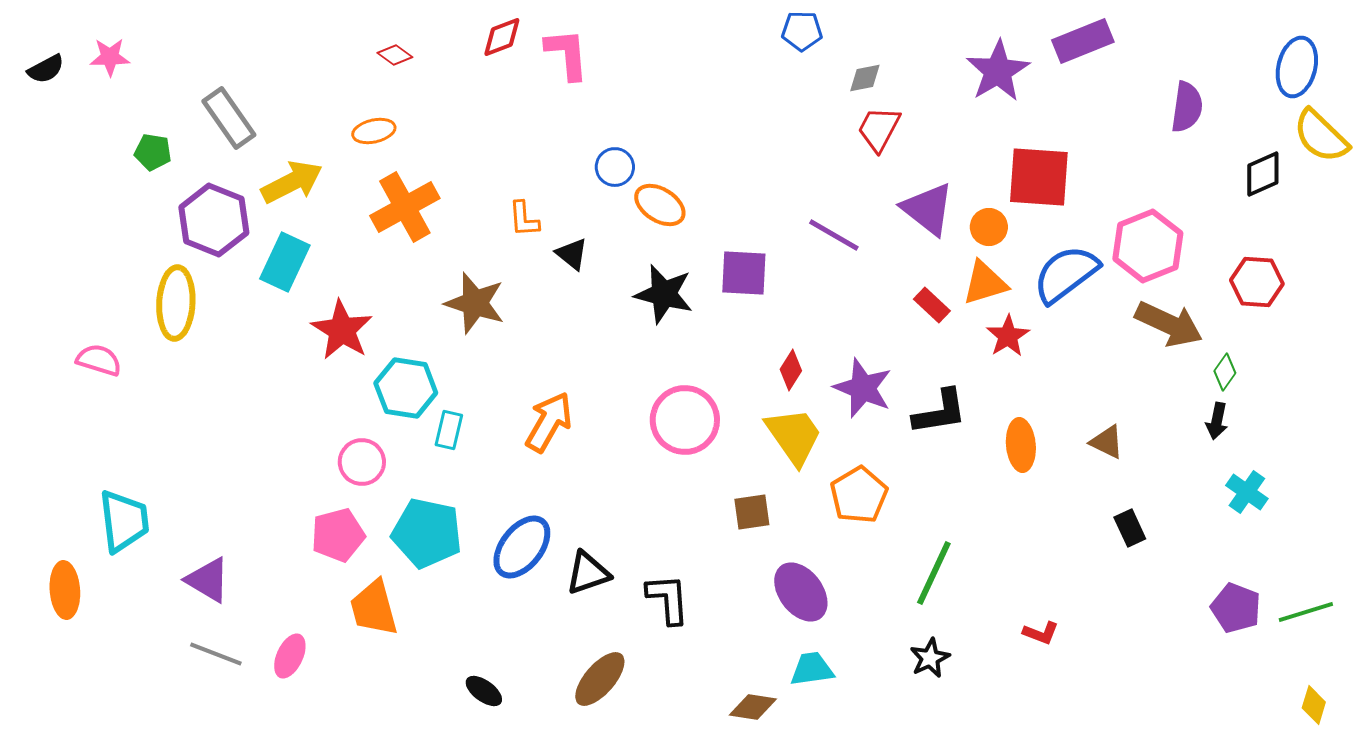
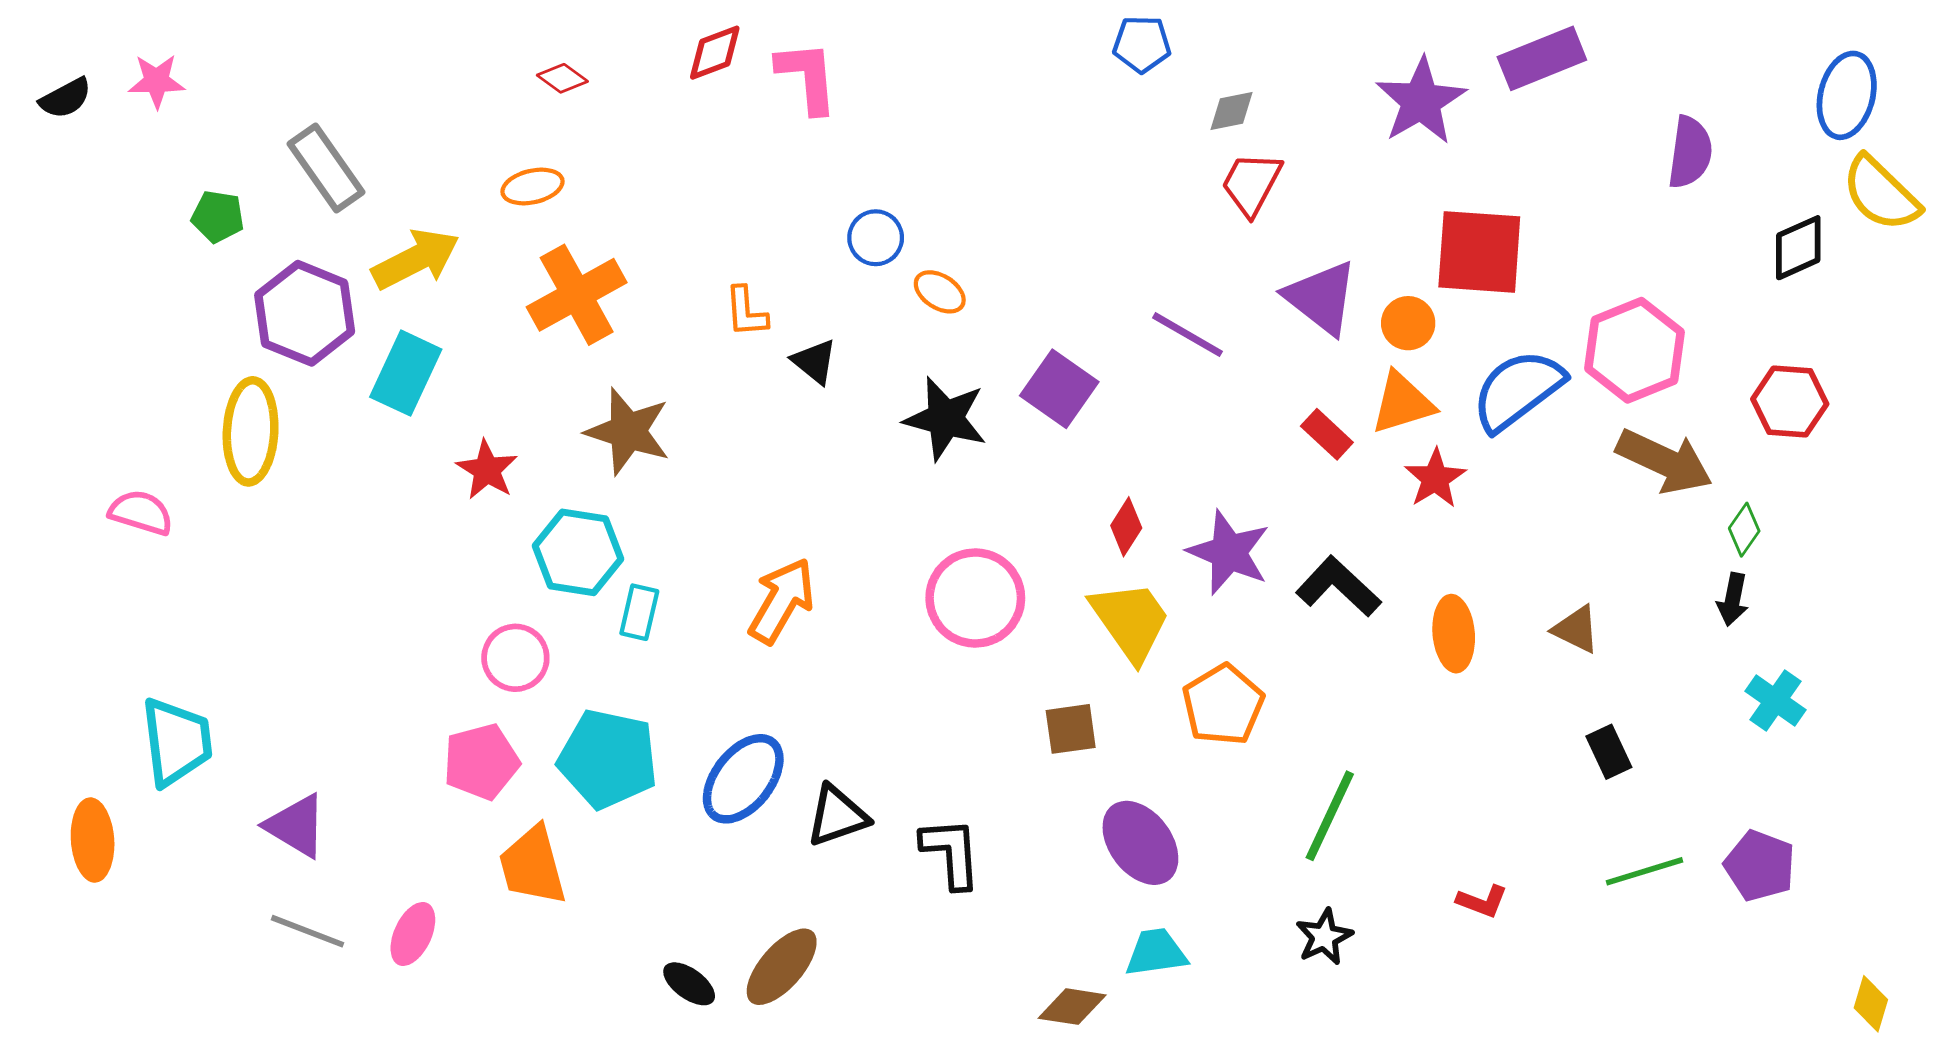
orange ellipse: (660, 205) -> (940, 292), size x0.7
purple square: (744, 273) -> (1059, 389), turned 32
brown star: (475, 303) -> (628, 431), moved
red star: (342, 330) -> (487, 470), size x0.7
black L-shape: (940, 412) -> (1338, 587), turned -128
green line: (1306, 612) -> (1644, 871), moved
brown ellipse: (600, 679) -> (782, 967), moved

